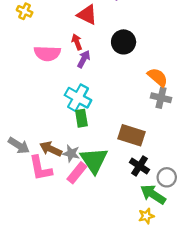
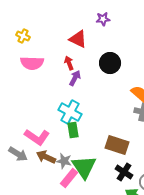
pink semicircle: (47, 53) -> (32, 63), moved
pink L-shape: (40, 168) -> (37, 137), moved, turned -45

